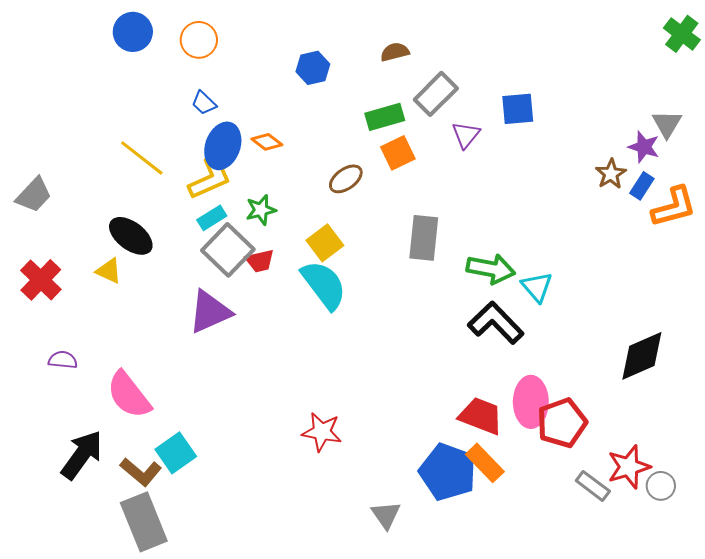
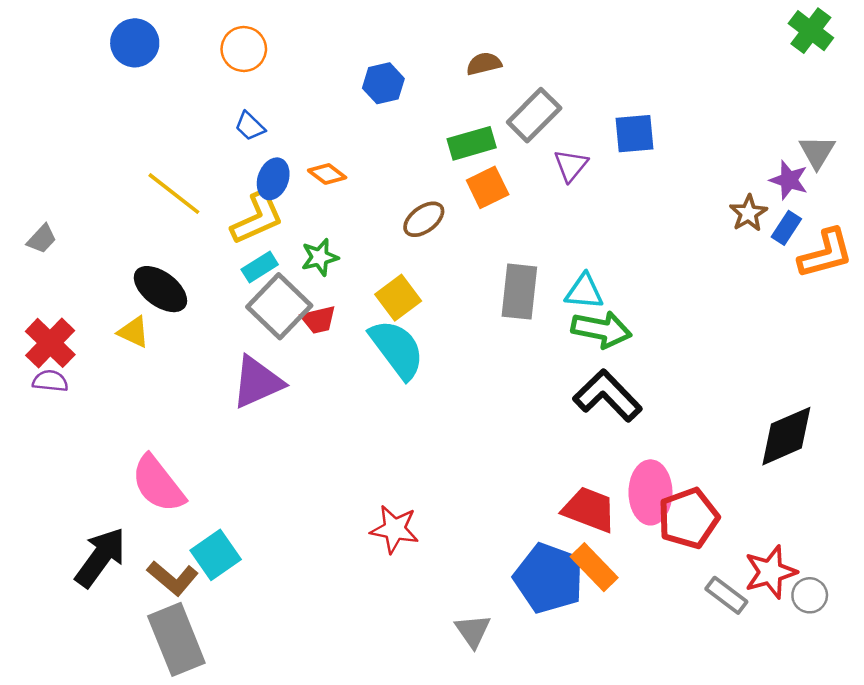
blue circle: (133, 32) -> (135, 43), moved
green cross: (682, 34) -> (811, 31), moved
blue ellipse: (223, 146) -> (273, 179), size x0.7
gray trapezoid: (34, 195) -> (42, 239), size x0.7
cyan triangle: (537, 287) -> (584, 292), moved, turned -44
purple semicircle: (63, 360) -> (50, 381), moved

